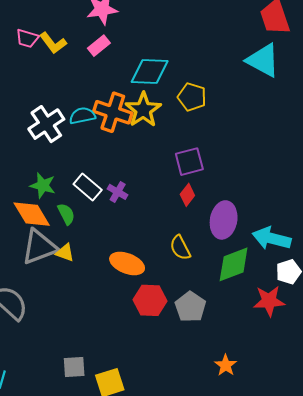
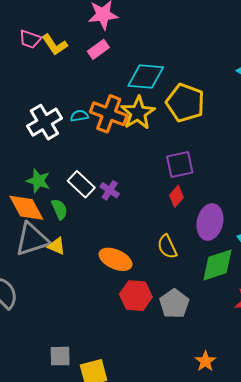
yellow pentagon: (192, 97) -> (185, 103), size x1.4
cyan semicircle: (82, 116) -> (79, 116), size x0.7

